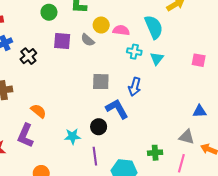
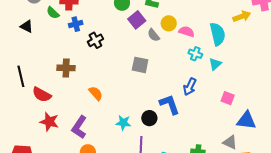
purple square: (62, 41) -> (137, 20), moved, turned 36
pink square: (199, 60) -> (228, 98), moved
gray square: (101, 82) -> (140, 65), moved
blue triangle: (200, 111) -> (246, 120), size x1.5
purple L-shape: (25, 136) -> (79, 127), moved

